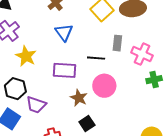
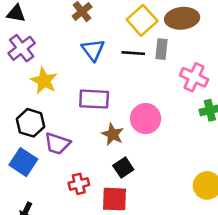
gray rectangle: (117, 43) -> (162, 49), moved
black line: (96, 58) -> (133, 53), moved

